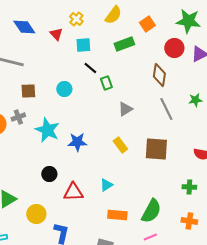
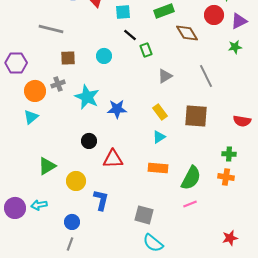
brown diamond: (159, 75) -> (187, 33), moved, turned -40
green star: (195, 100) -> (235, 47), moved
cyan triangle: (106, 185) -> (159, 137), moved
orange rectangle: (117, 215) -> (158, 168), moved
orange cross: (189, 221) -> (226, 177), moved

